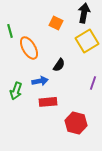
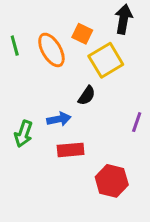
yellow square: (87, 41) -> (106, 60), moved
orange ellipse: (29, 48) -> (51, 50), moved

